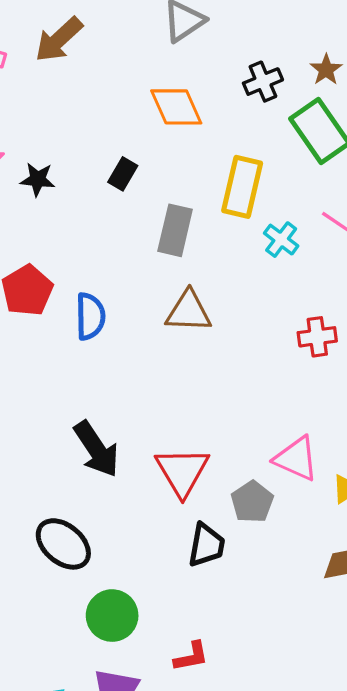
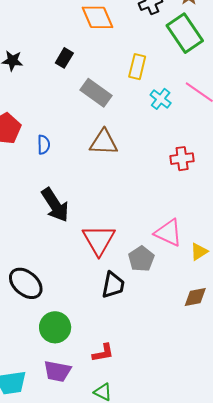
yellow rectangle: (242, 187) -> (137, 67), size x0.7
gray rectangle: (175, 230) -> (96, 93), turned -68
blue semicircle: (90, 316) -> (44, 145), size x0.7
black arrow: (96, 449) -> (55, 205), moved

